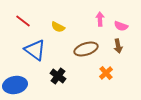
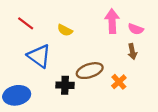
pink arrow: (100, 19) -> (112, 21), size x1.5
brown ellipse: (86, 49) -> (90, 71), moved
black cross: (58, 76) -> (65, 85), turned -35

